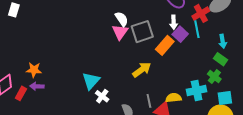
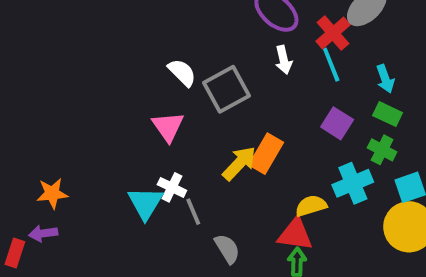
pink triangle: (120, 32) -> (168, 127), moved
purple square: (180, 34) -> (337, 123), moved
orange rectangle: (165, 45) -> (266, 154), moved
orange star: (34, 70) -> (52, 193), moved
white cross: (102, 96) -> (172, 187), moved
gray line: (149, 101) -> (193, 212), moved

